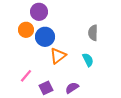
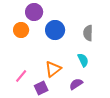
blue circle: (45, 37) -> (55, 30), moved
orange triangle: (58, 56) -> (53, 69), moved
purple semicircle: (72, 88) -> (76, 84), moved

